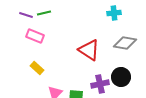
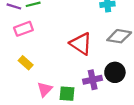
pink rectangle: (35, 36) -> (23, 29), turned -42

